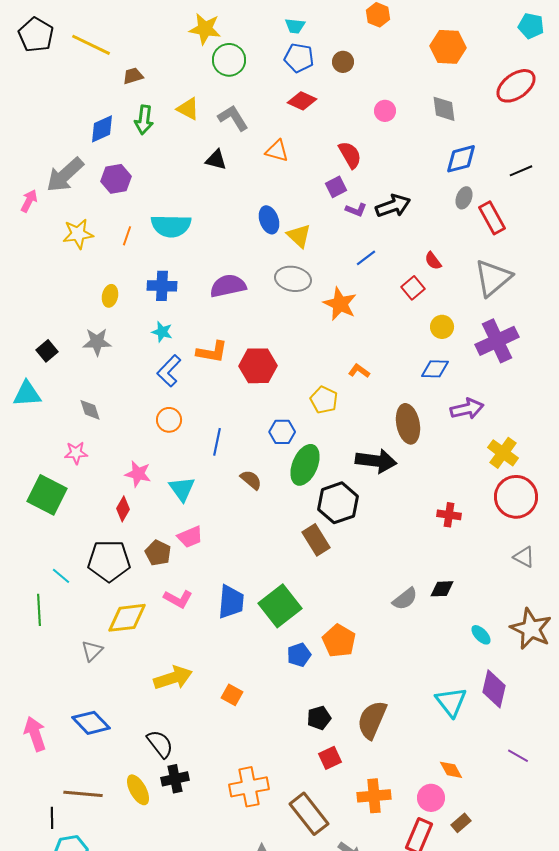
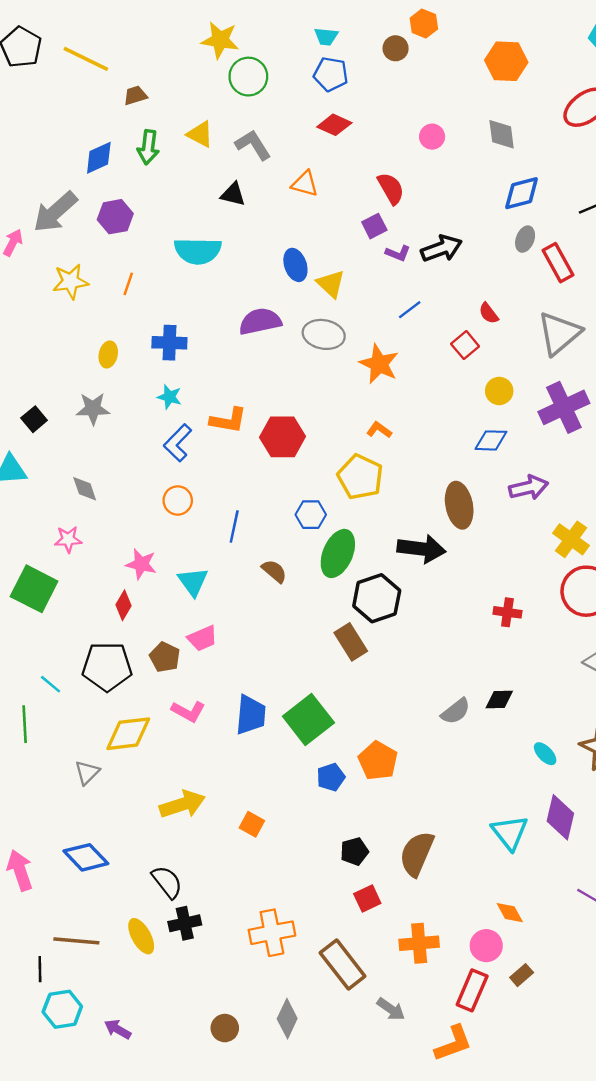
brown circle: (343, 62) -> (396, 48), moved
cyan semicircle: (171, 226) -> (198, 251), moved
purple semicircle: (228, 286) -> (260, 321), moved
orange L-shape: (359, 371) -> (379, 430), moved
yellow pentagon: (324, 400) -> (360, 477), size x1.4

